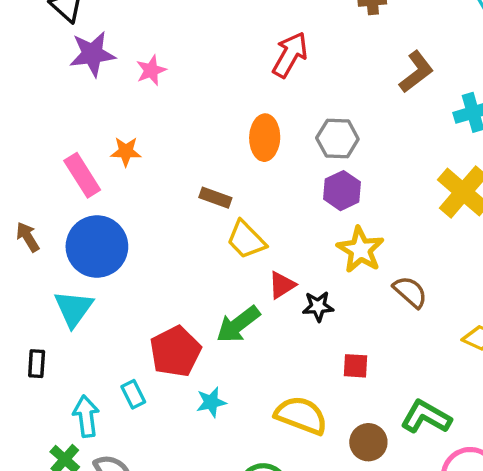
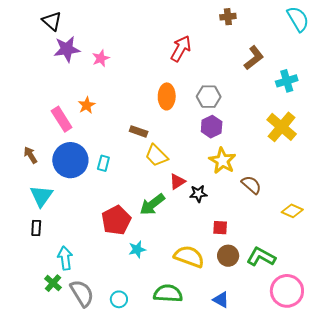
orange star: (126, 151) -> (87, 105), turned -30
cyan triangle: (74, 309) -> (41, 196), moved
cyan rectangle: (133, 394) -> (103, 163), moved, turned 42
brown circle: (368, 442) -> (228, 256), moved

